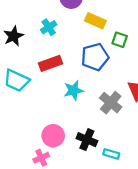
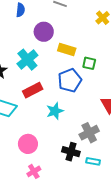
cyan cross: (49, 27) -> (27, 60), size x1.5
gray cross: (111, 103) -> (89, 133), moved, turned 30
pink circle: (53, 136) -> (28, 144), moved

